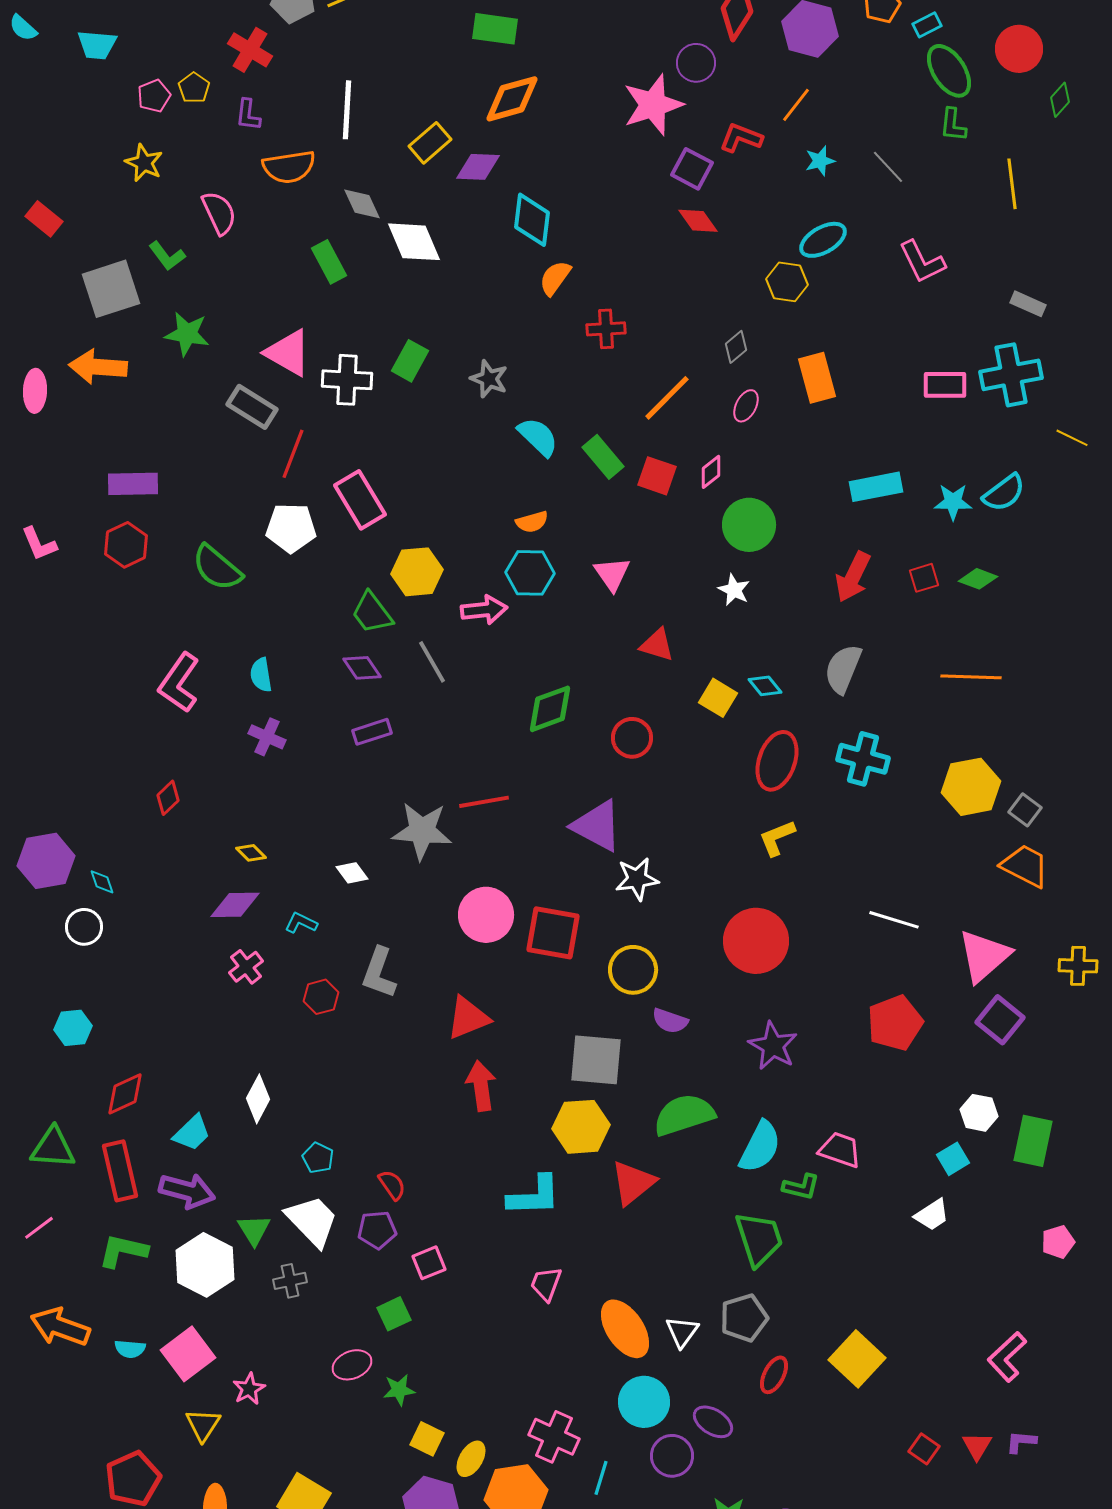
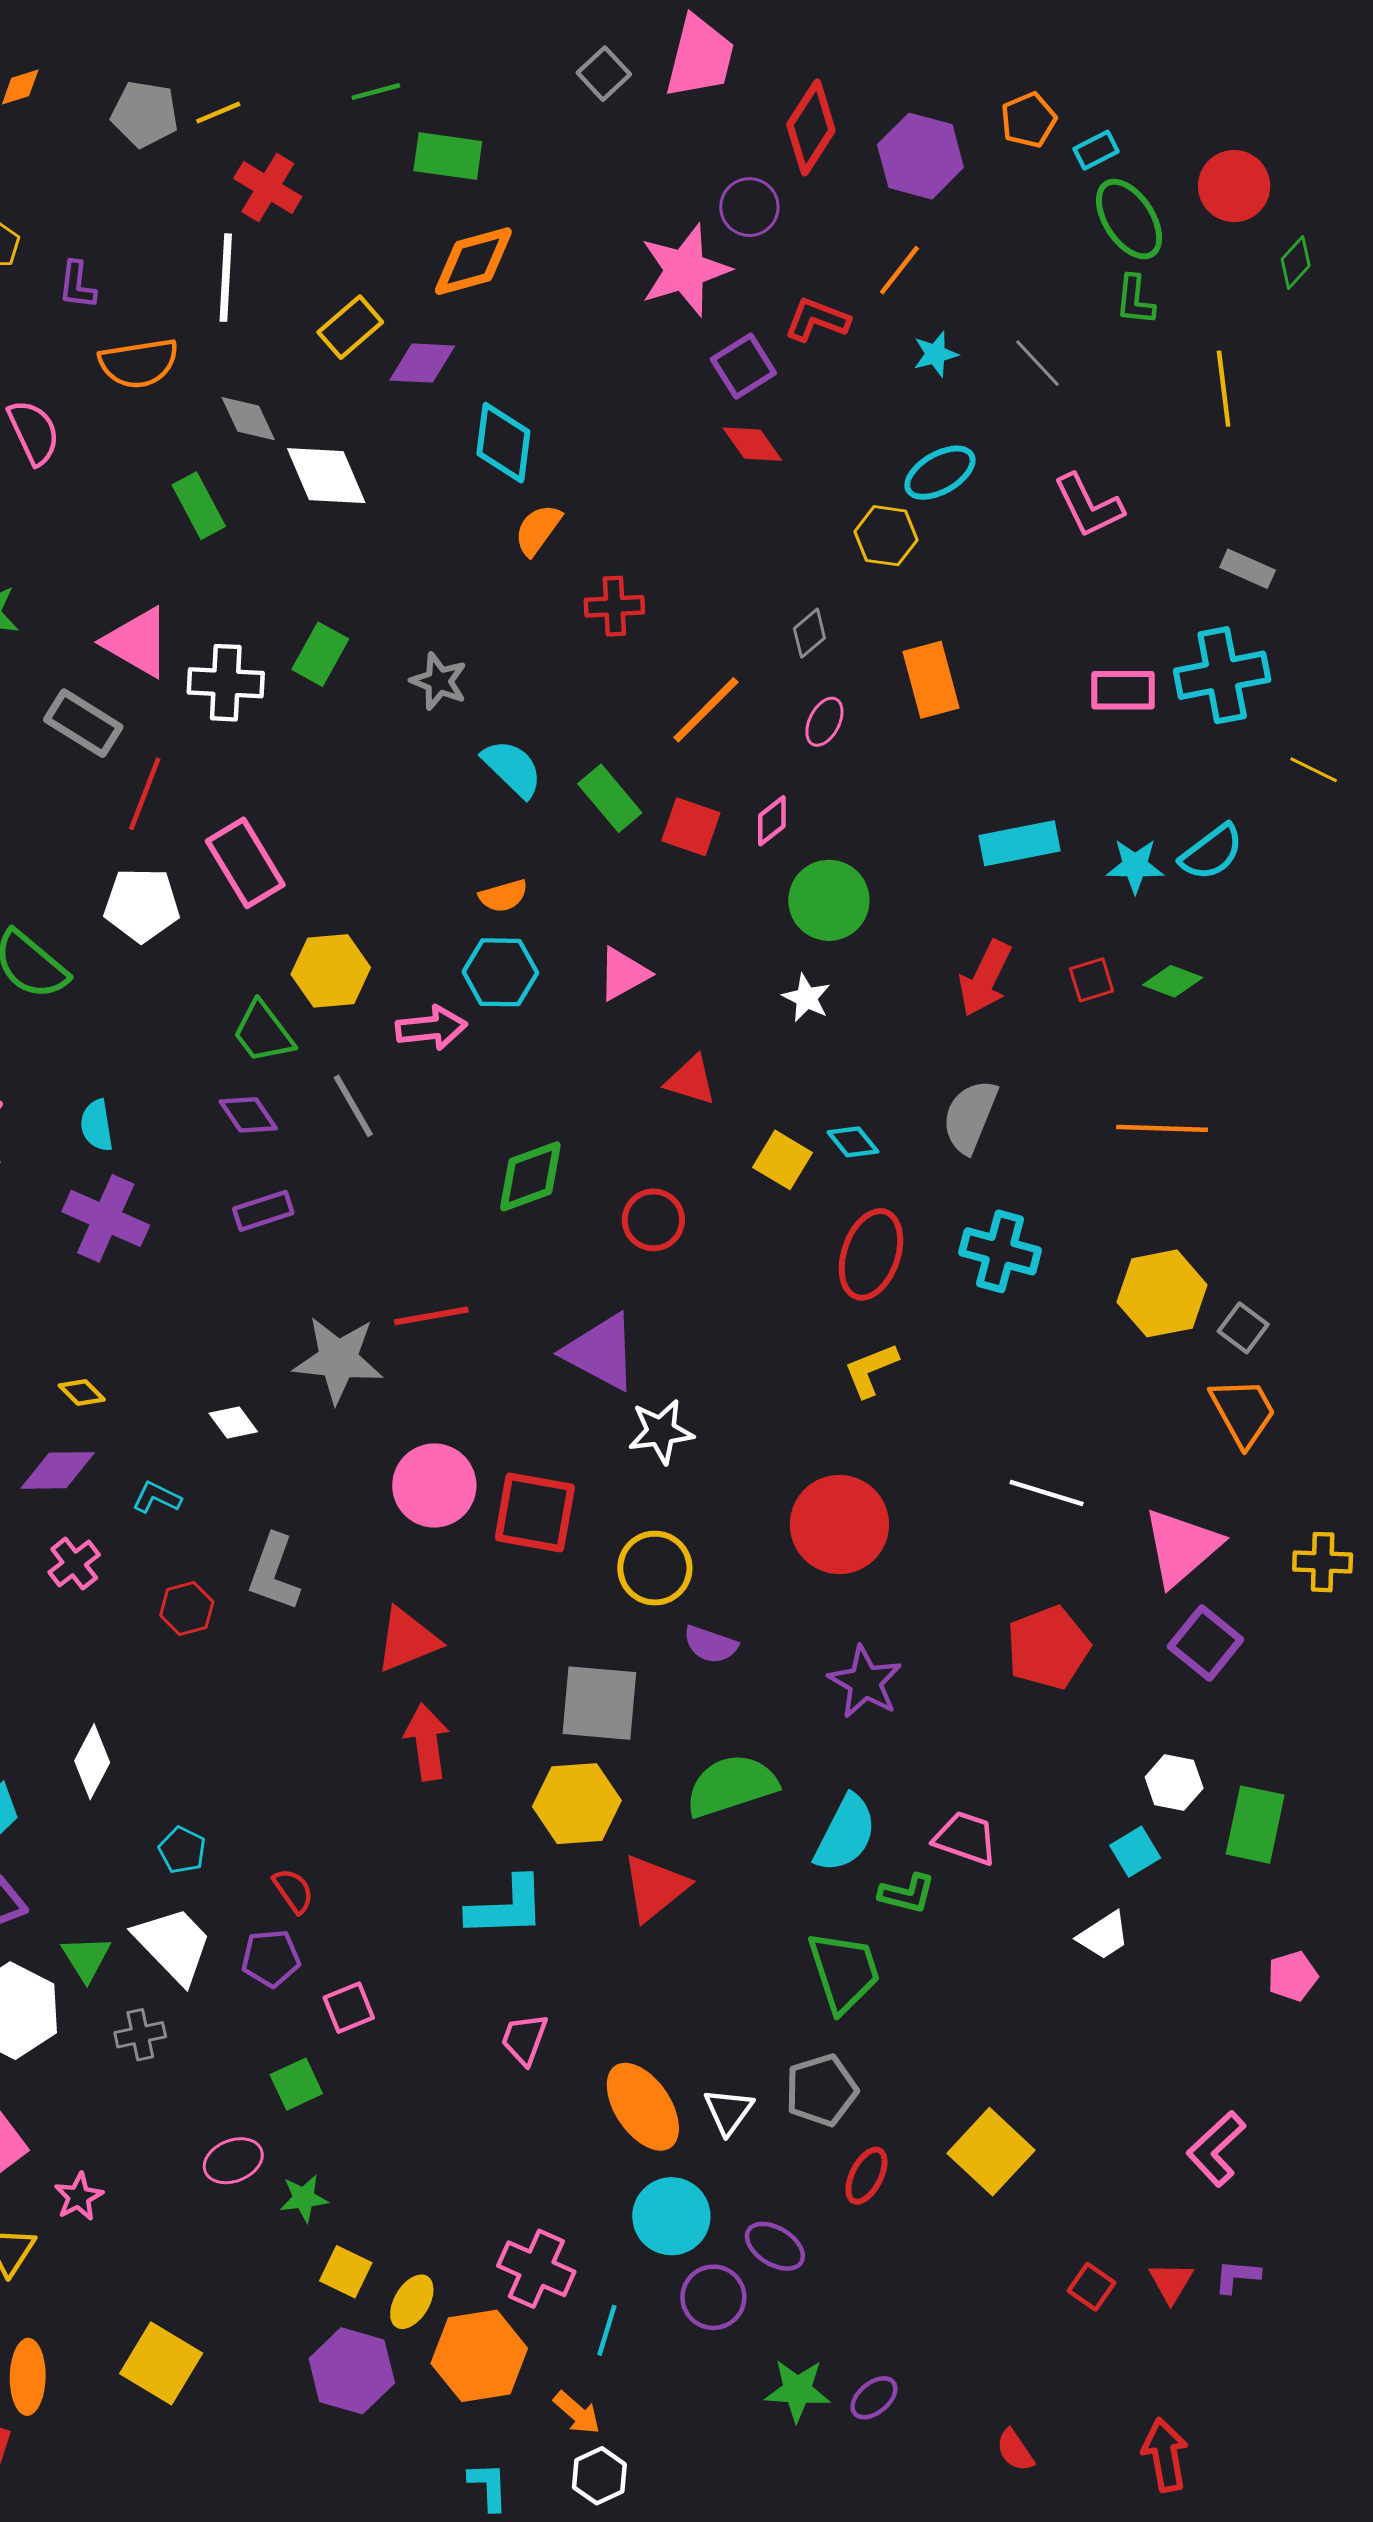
red cross: (250, 50) -> (268, 188), moved
purple square: (692, 169) -> (743, 366), turned 30
pink triangle: (612, 574) -> (623, 974), turned 36
purple cross: (267, 737) -> (106, 1218), size x1.5
orange trapezoid: (1025, 866) -> (1243, 1412), turned 34

